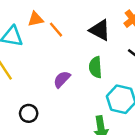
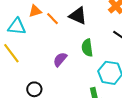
black triangle: (100, 30) -> (78, 16), moved

